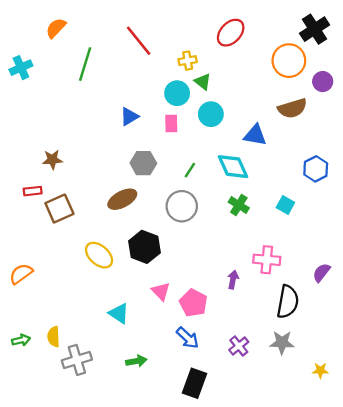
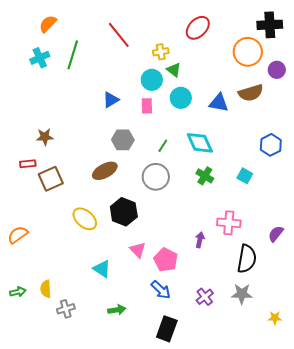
black cross: (315, 29) -> (270, 25), turned 30
cyan cross: (21, 68) -> (40, 58), moved
blue triangle: (255, 135) -> (219, 103), moved
gray cross: (77, 360) -> (66, 309), size x0.7

